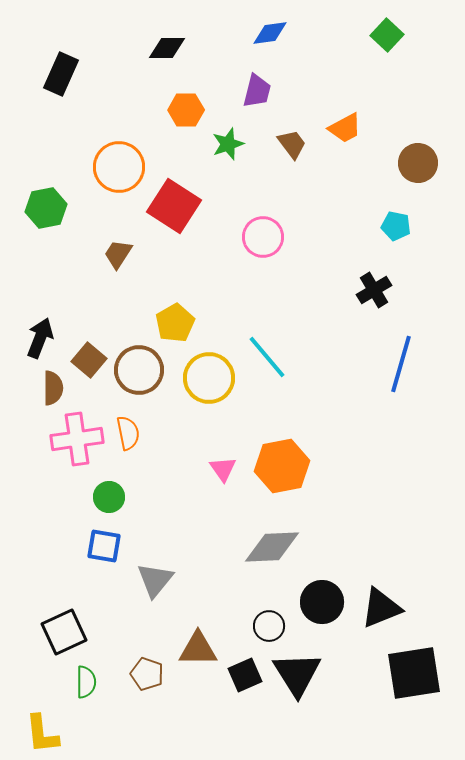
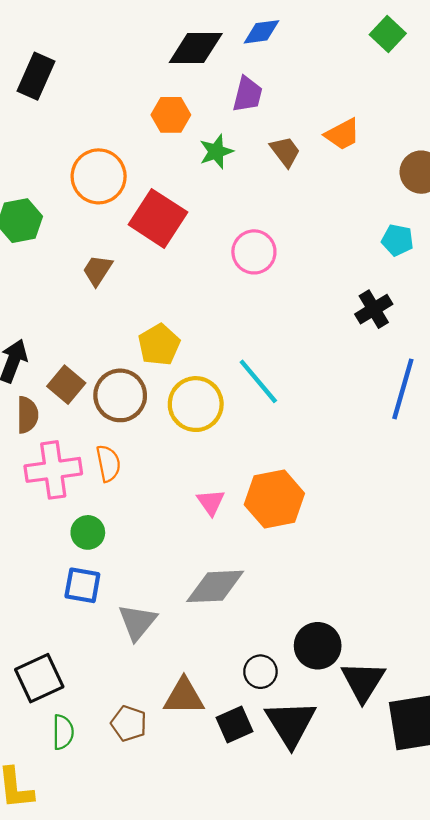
black diamond: (167, 48) -> (196, 48), moved, size x1.4
gray diamond: (272, 547) -> (215, 586), moved
black triangle: (381, 608) -> (363, 681), moved, turned -36

